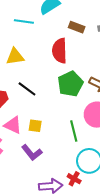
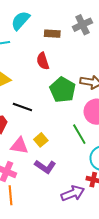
red semicircle: (60, 51) -> (43, 61), size x0.7
yellow square: (35, 126) -> (41, 140), turned -32

